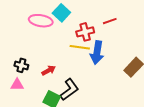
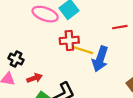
red cross: (85, 32) -> (69, 40), moved
red arrow: (49, 70) -> (35, 78), moved

